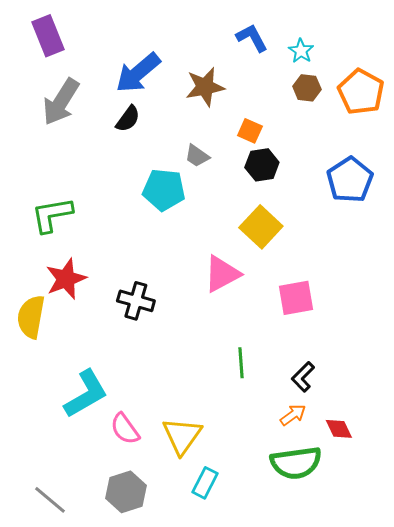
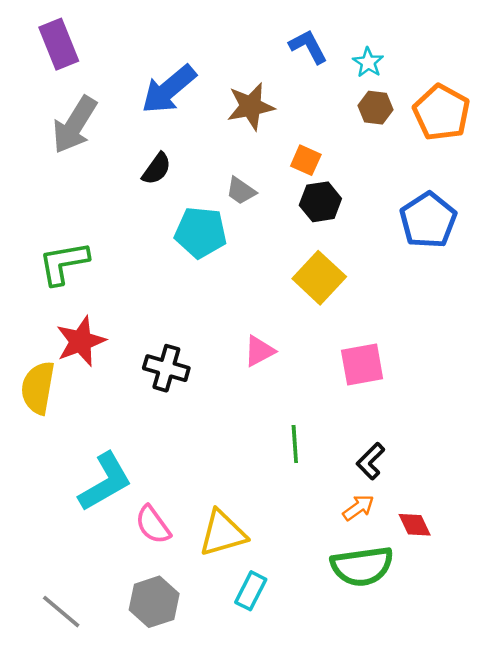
black semicircle: (128, 119) -> (157, 169), moved
pink triangle: (222, 274) -> (259, 351), moved, size x0.7
yellow triangle: (182, 436) -> (223, 533), turned 39

